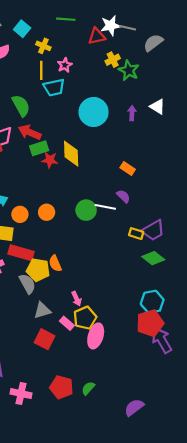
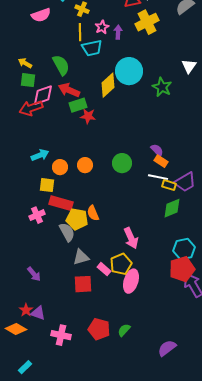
yellow cross: (113, 60) -> (147, 22), size x1.6
green star: (129, 70) -> (162, 87), moved
white triangle: (158, 107) -> (189, 66), turned 35
purple arrow: (132, 113) -> (118, 32), moved
yellow diamond: (71, 154) -> (108, 85), moved, turned 50
orange rectangle: (128, 169) -> (161, 161), moved
white line: (105, 207) -> (158, 177), moved
green diamond: (153, 258) -> (172, 208), moved, turned -60
pink arrow: (76, 299) -> (131, 238), moved, size x1.5
red square: (44, 339) -> (83, 284), turned -30

